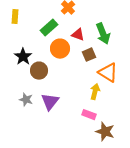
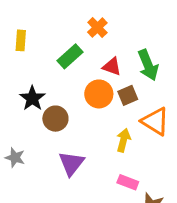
orange circle: (60, 49) -> (99, 94), moved
yellow arrow: (95, 92) -> (123, 140), moved
gray star: (26, 100) -> (15, 158), moved

